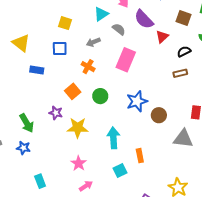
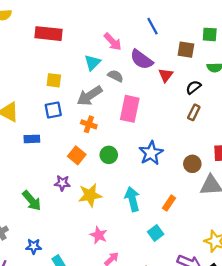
gray arrow: (93, 42) -> (90, 96), size x1.6
brown rectangle: (180, 73) -> (194, 112), turned -40
brown circle: (159, 115) -> (192, 164), moved
blue star: (23, 148) -> (34, 246), moved
orange rectangle: (140, 156) -> (169, 203), moved, turned 56
cyan square: (120, 170) -> (156, 233), moved

